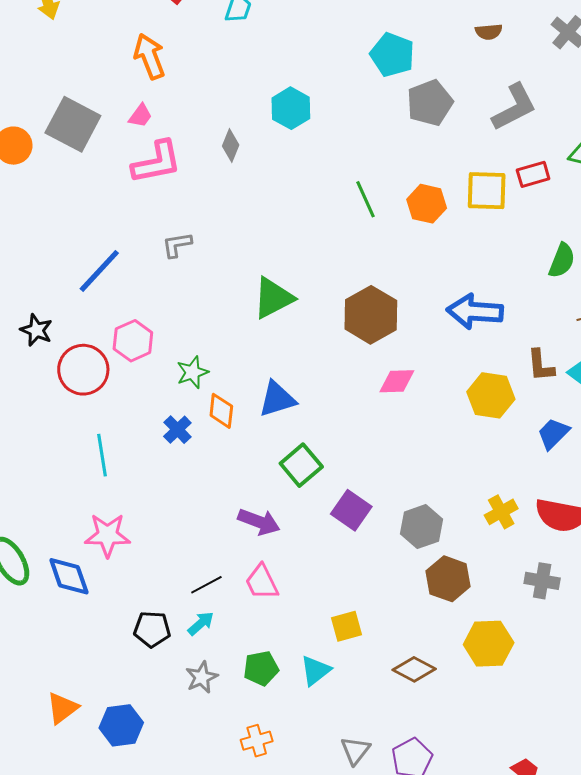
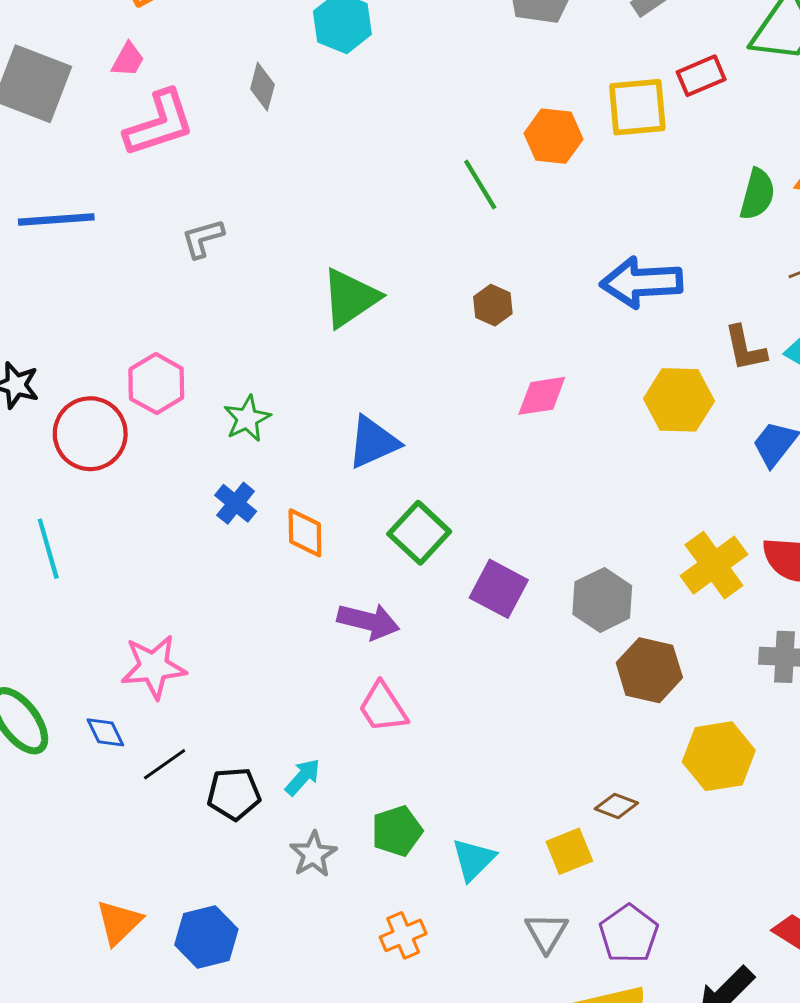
green line: (365, 199) -> (480, 185), moved
blue line: (99, 271) -> (56, 219), moved, turned 50
brown hexagon: (371, 315) -> (493, 305), size x0.5
orange diamond: (221, 411) -> (305, 533), moved
cyan line: (102, 455) -> (48, 549), moved
yellow cross: (501, 512) -> (714, 565), size x1.4
blue diamond: (69, 576) -> (105, 732), size x0.6
black line: (206, 585) -> (165, 764), moved
yellow square: (346, 626) -> (569, 851), moved
brown diamond: (414, 669) -> (616, 806), size x0.7
cyan triangle: (315, 671) -> (473, 859), moved

